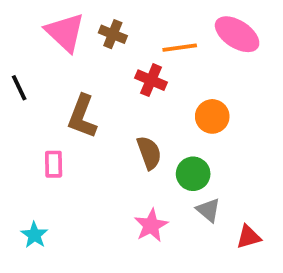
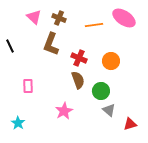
pink triangle: (65, 32) -> (34, 17), size x0.7
red cross: (151, 80) -> (79, 58), moved
brown L-shape: (82, 116) -> (51, 44), moved
pink star: (151, 225) -> (64, 111), moved

